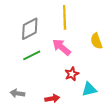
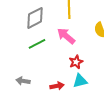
cyan triangle: (89, 89) -> (80, 81), moved

